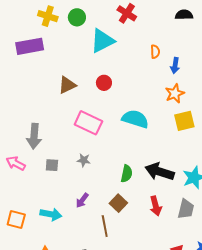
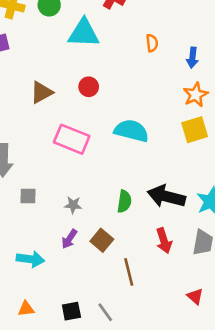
cyan triangle: (102, 41) -> (84, 33), turned 32
blue arrow: (175, 65) -> (192, 58), moved
orange star: (175, 94) -> (196, 95), moved
gray star: (84, 160) -> (73, 205), moved
brown square: (118, 203) -> (102, 240), moved
brown line: (105, 226) -> (129, 272), moved

